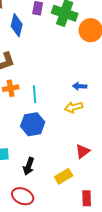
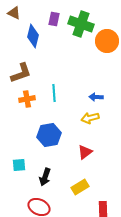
cyan line: (35, 94) -> (54, 93), moved
red triangle: (83, 151) -> (85, 152), moved

